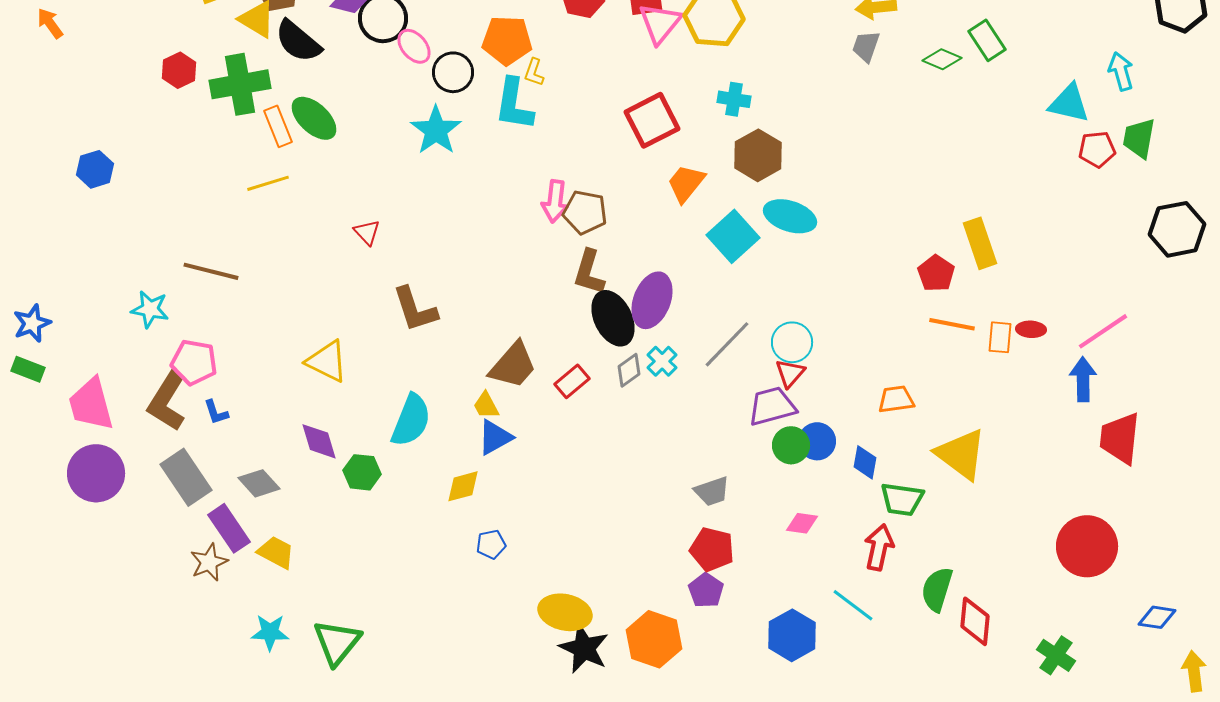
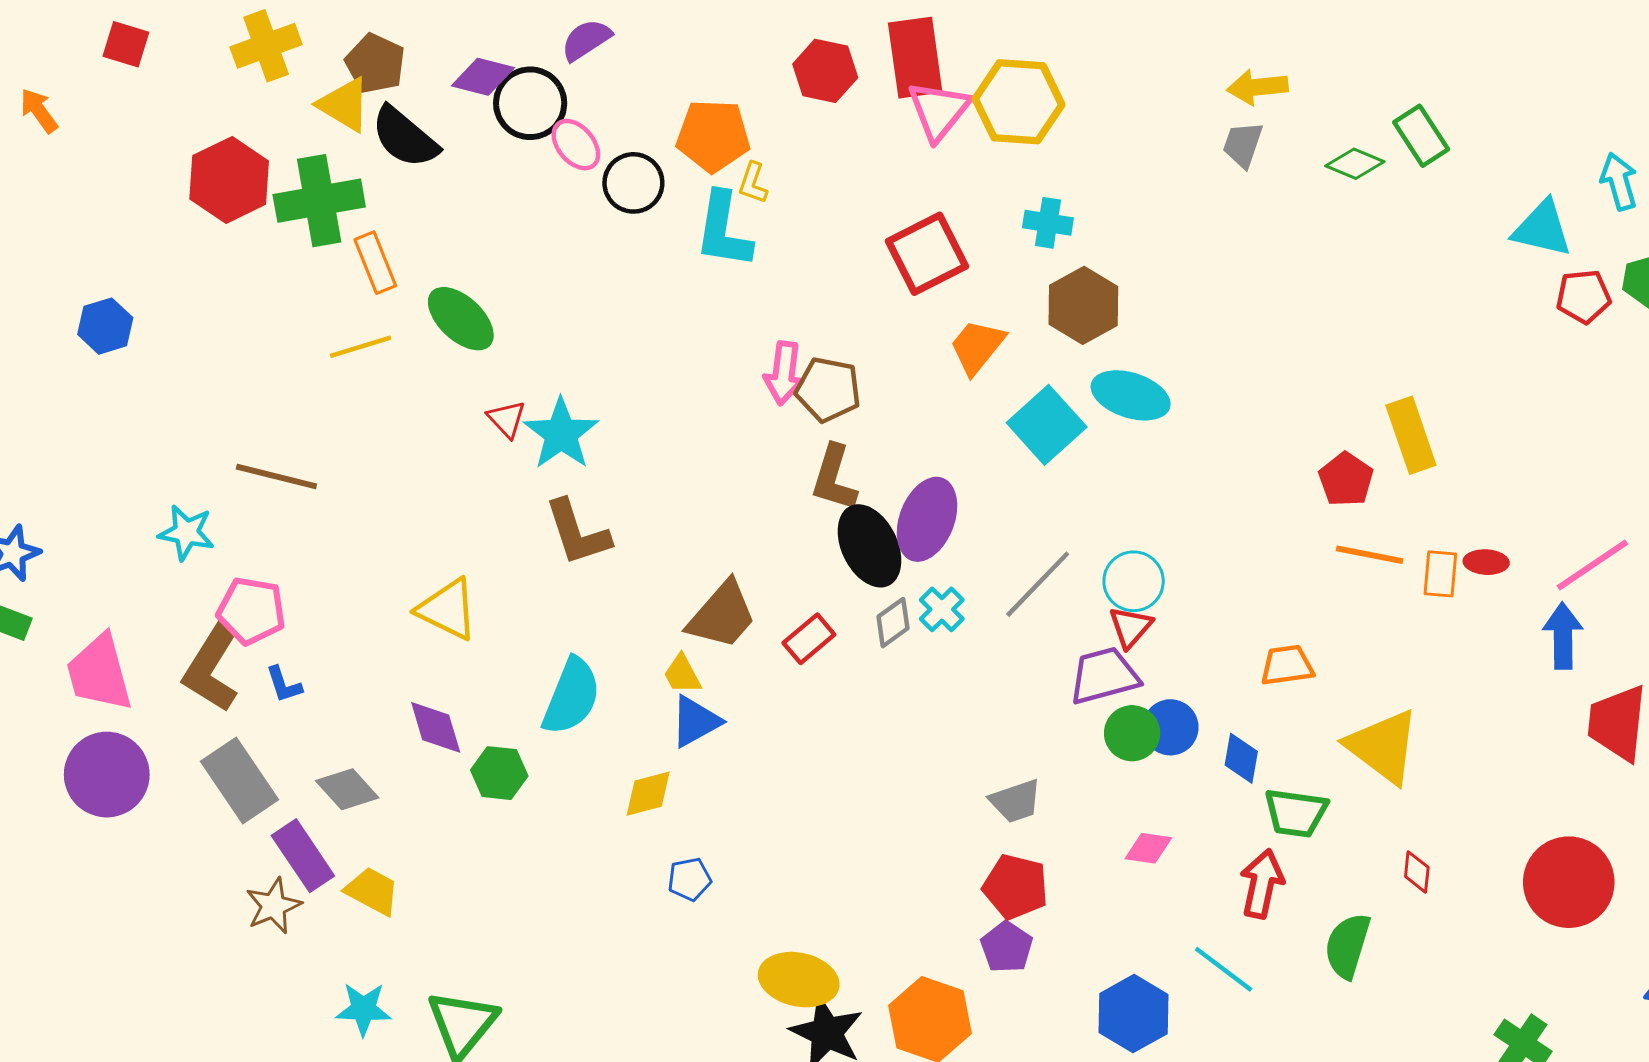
red hexagon: (179, 70) -> (229, 180), size x1.6
green ellipse: (314, 118) -> (461, 319), moved
cyan star: (436, 130) -> (561, 434), moved
red diamond: (975, 621) -> (1417, 872), moved, size x0.6

